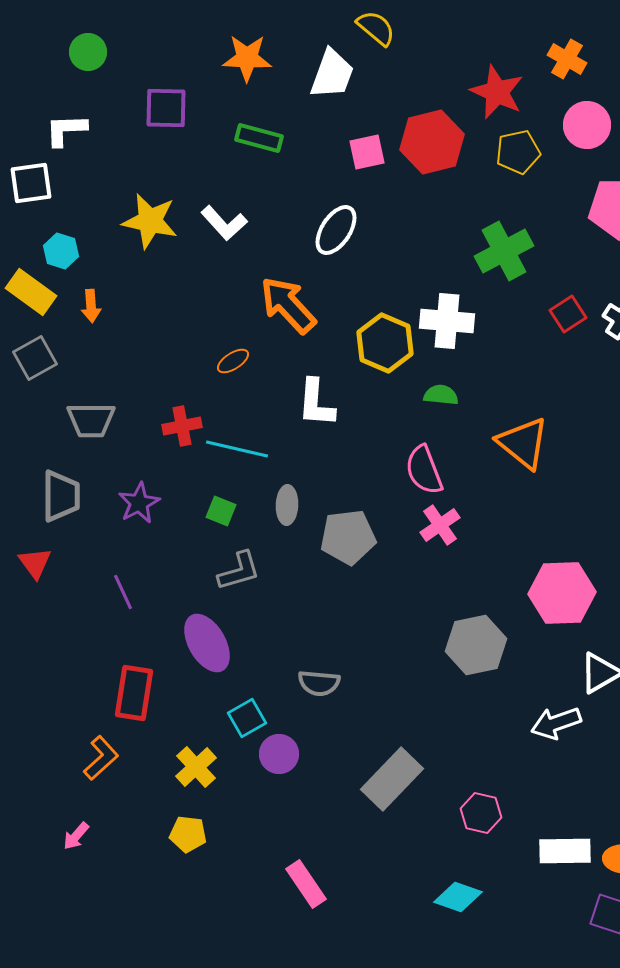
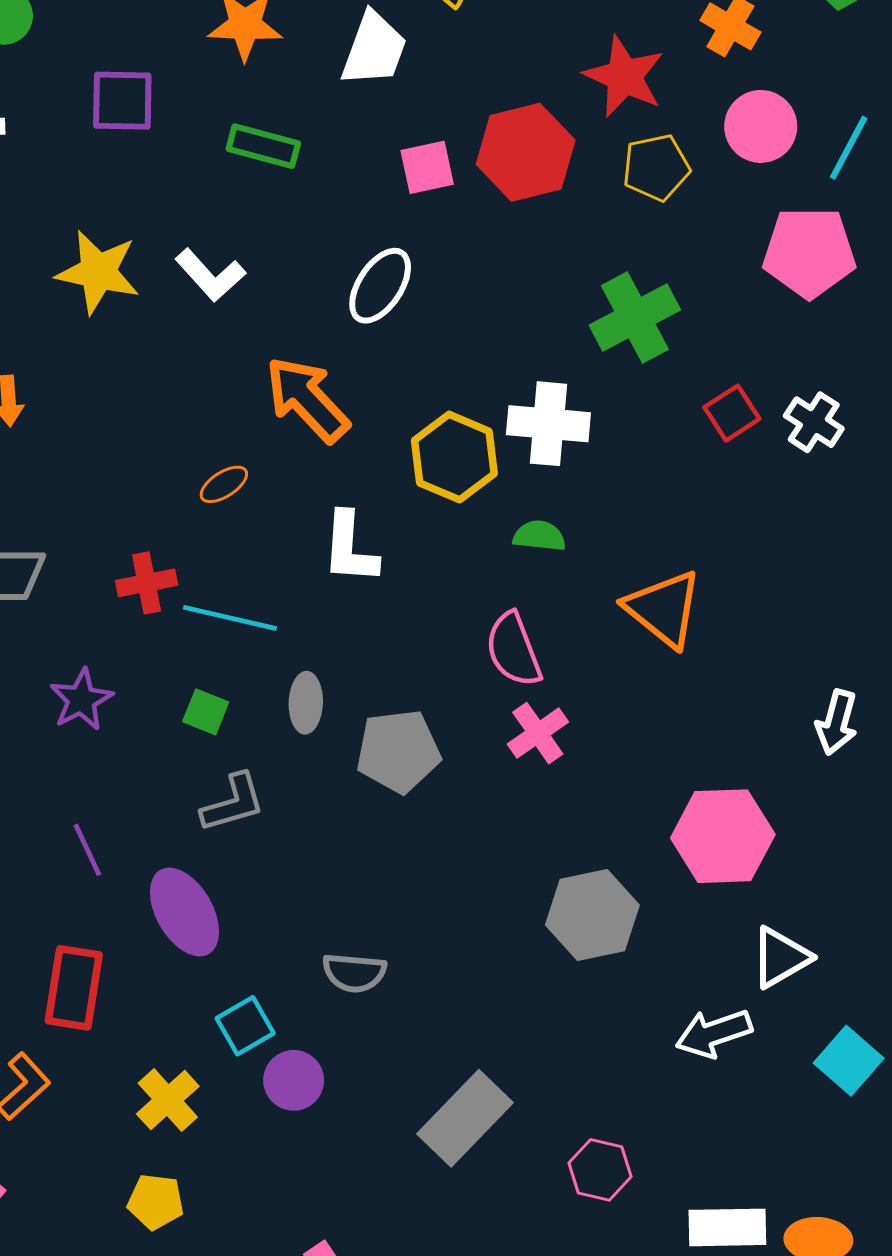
purple line: (123, 592) -> (87, 850), moved

